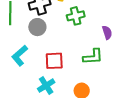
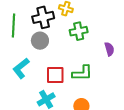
green L-shape: (93, 57) -> (82, 73), moved

